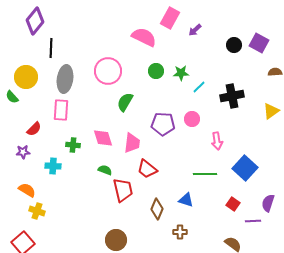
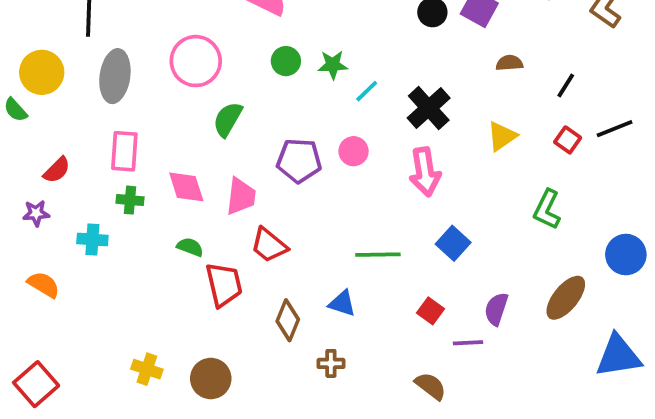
black cross: (232, 96) -> (429, 108), turned -30
pink rectangle: (61, 110) -> (124, 151), moved
pink arrow: (217, 141) -> (425, 172), moved, size x1.4
blue square: (245, 168) -> (453, 243), size x0.7
yellow cross: (37, 211) -> (147, 369), moved

